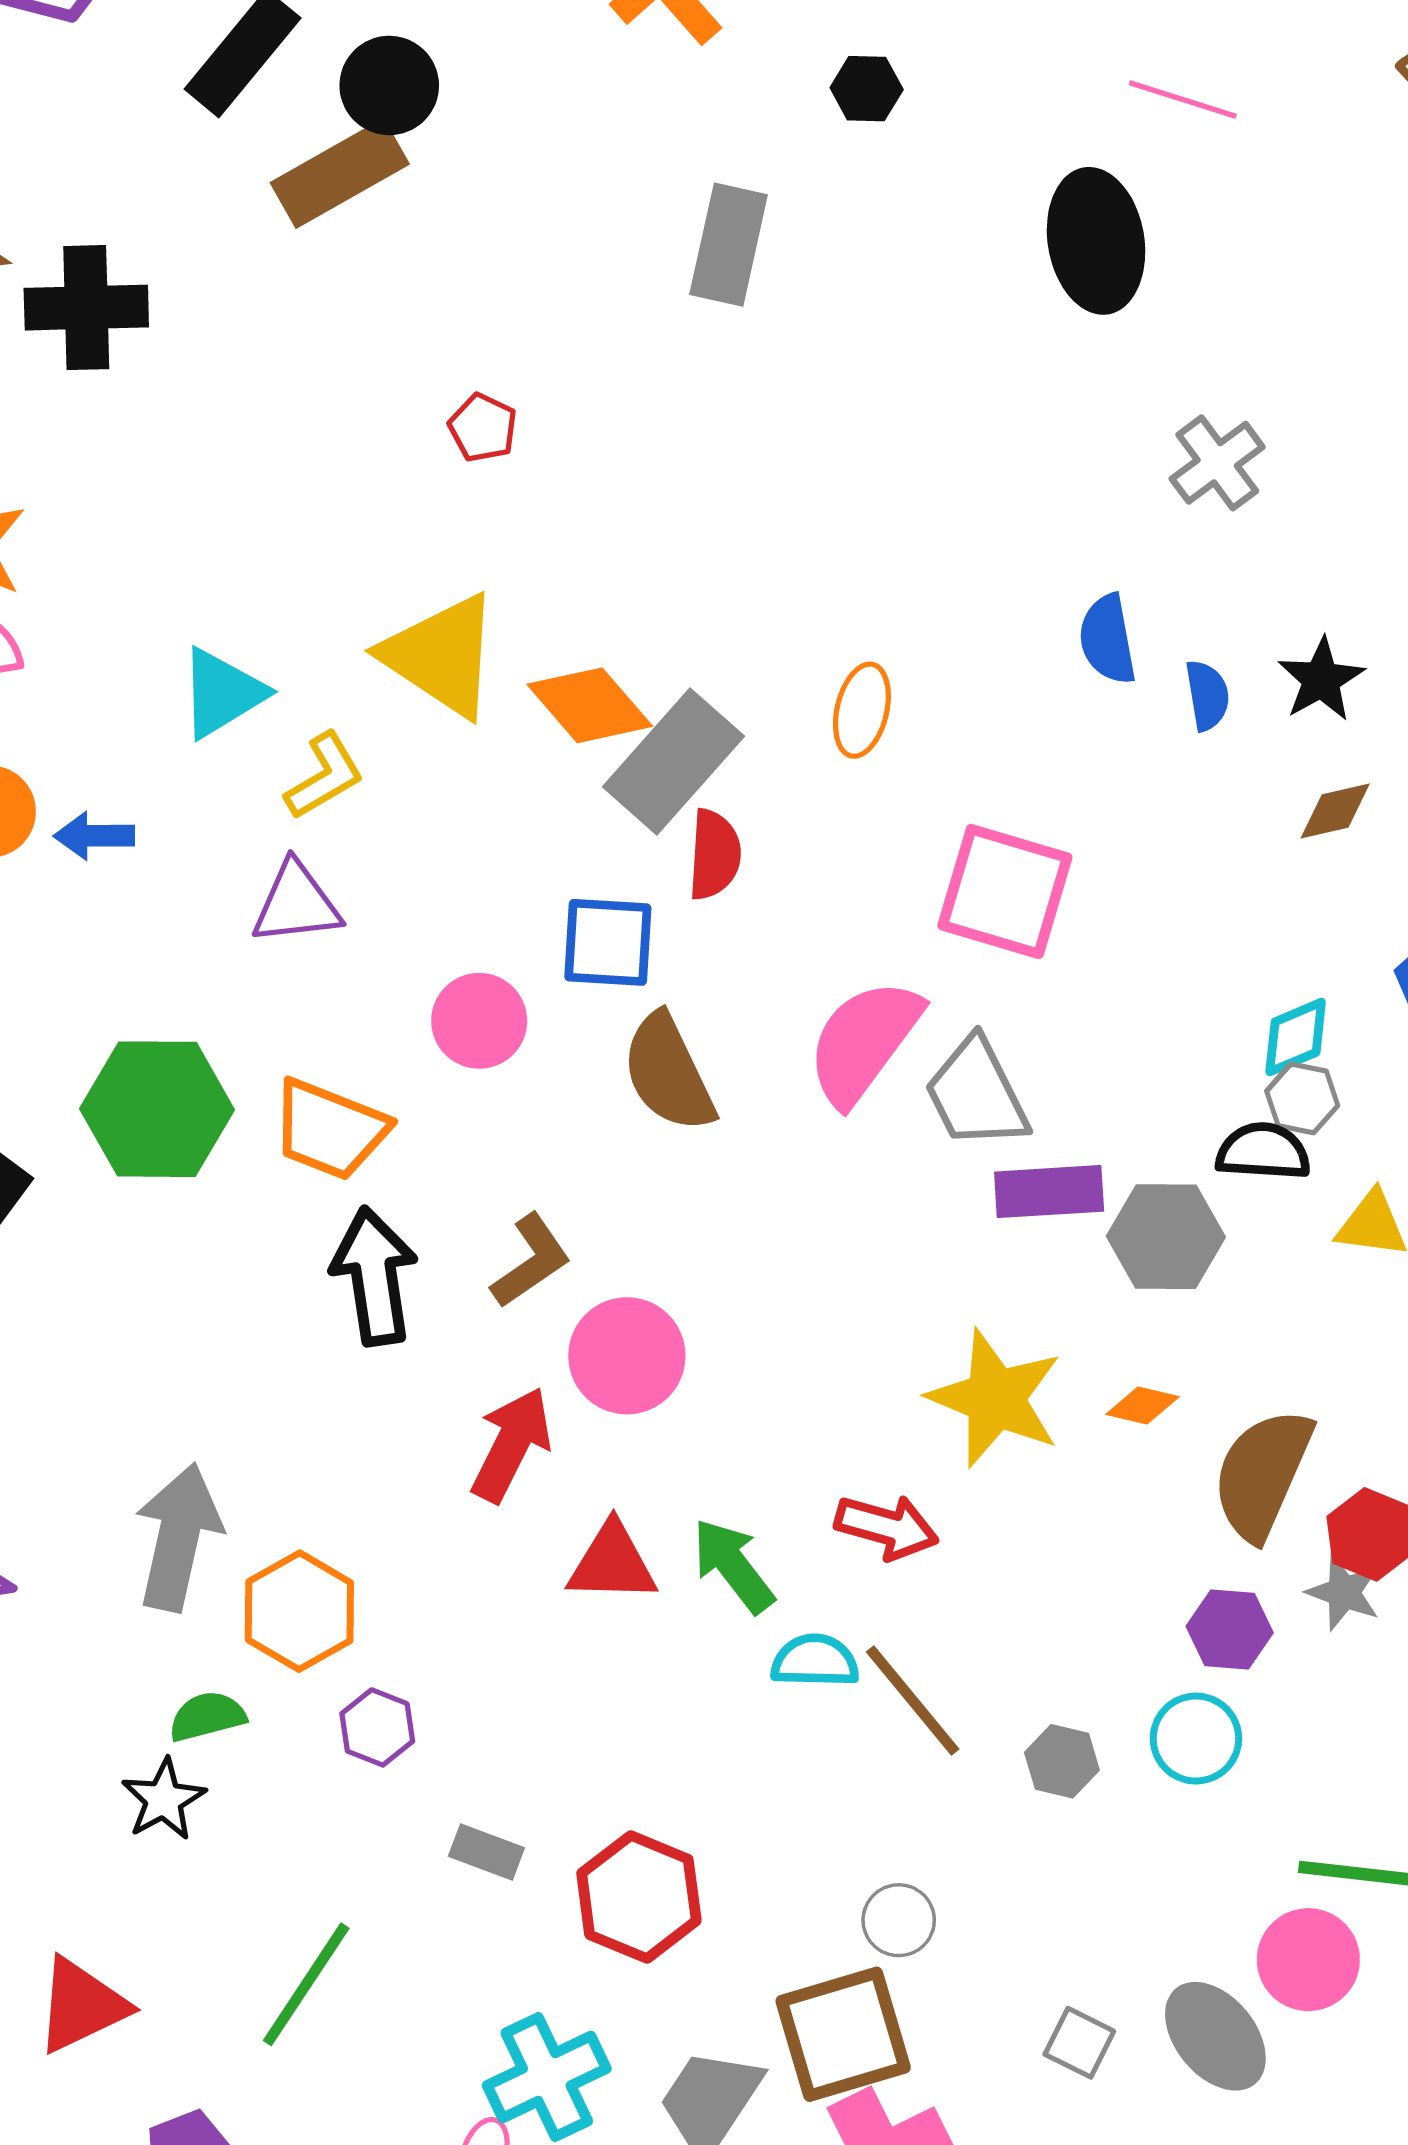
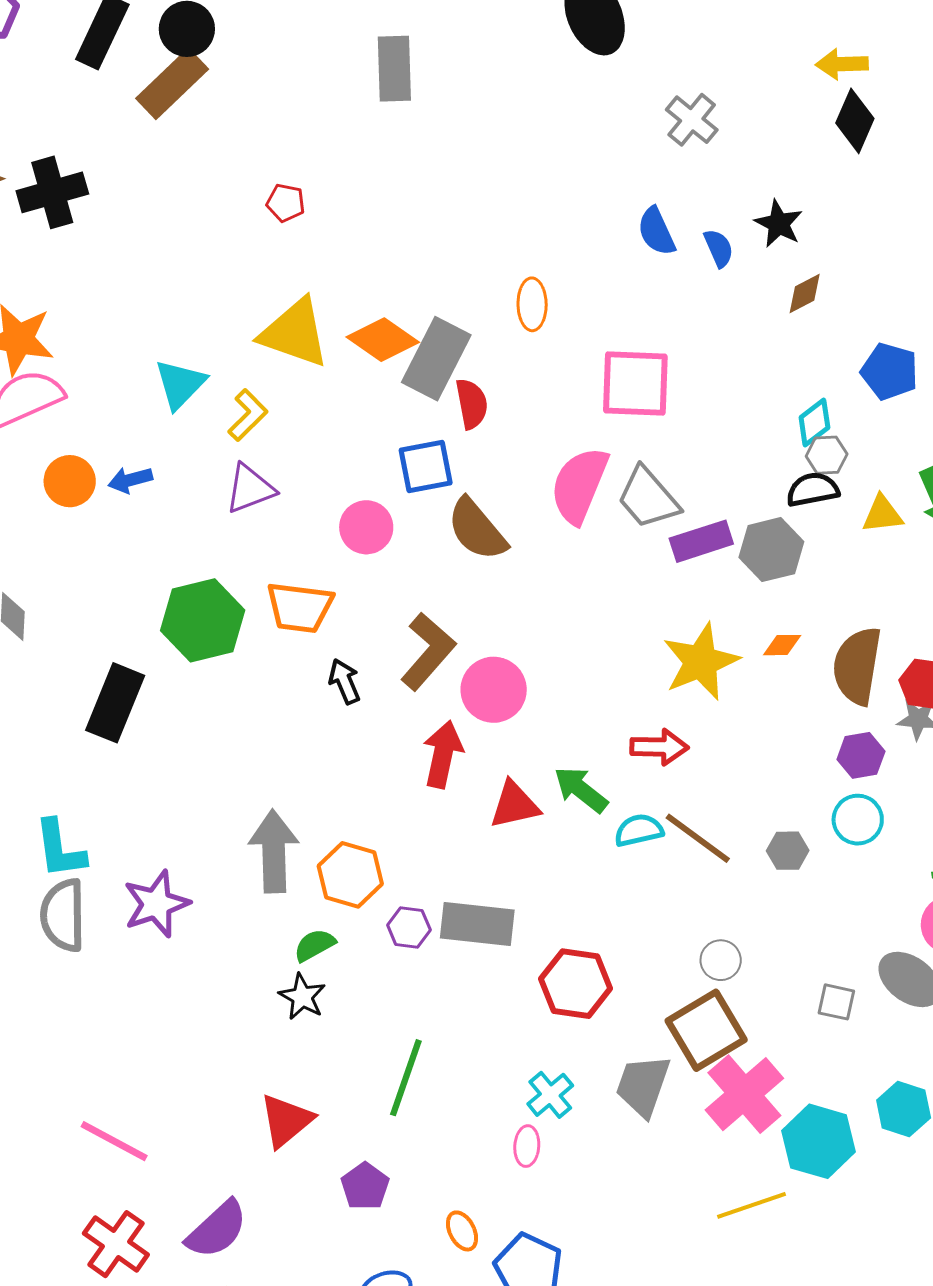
brown L-shape: (531, 1261) -> (428, 651), size x1.4
black arrow: (374, 1276) -> (345, 681), size x0.6
yellow star: (995, 1398) -> (701, 662), turned -30
gray rectangle: (486, 1852) -> (477, 924), moved, size x1.8
cyan cross: (547, 2077) -> (550, 1095), size x0.7

